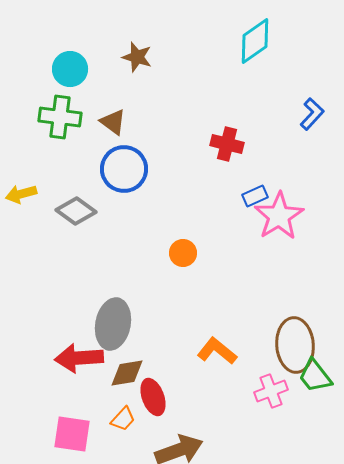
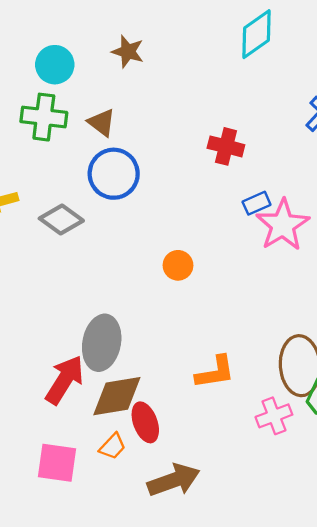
orange L-shape: (217, 351) -> (215, 372), turned 132
red arrow: (79, 358) -> (65, 380), turned 126
brown diamond: (127, 373) -> (117, 396), size x1.4

